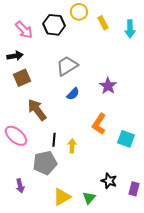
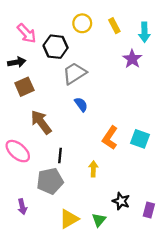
yellow circle: (79, 12) -> (82, 23), moved
black hexagon: (54, 25) -> (56, 47), moved
purple star: (108, 86) -> (132, 59), moved
blue semicircle: (73, 94) -> (81, 104), turned -80
cyan square: (126, 139) -> (140, 139), moved
yellow arrow: (72, 146) -> (93, 169), moved

